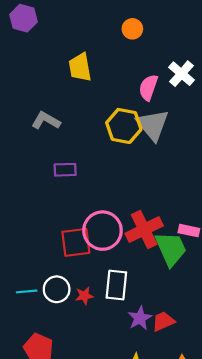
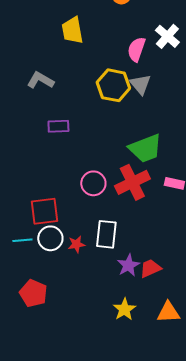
gray triangle: (153, 125) -> (140, 84), size x0.7
pink circle: (102, 231) -> (93, 183), size x0.7
red square: (76, 242) -> (44, 211), moved
green trapezoid: (171, 249) -> (145, 148), moved, turned 93

